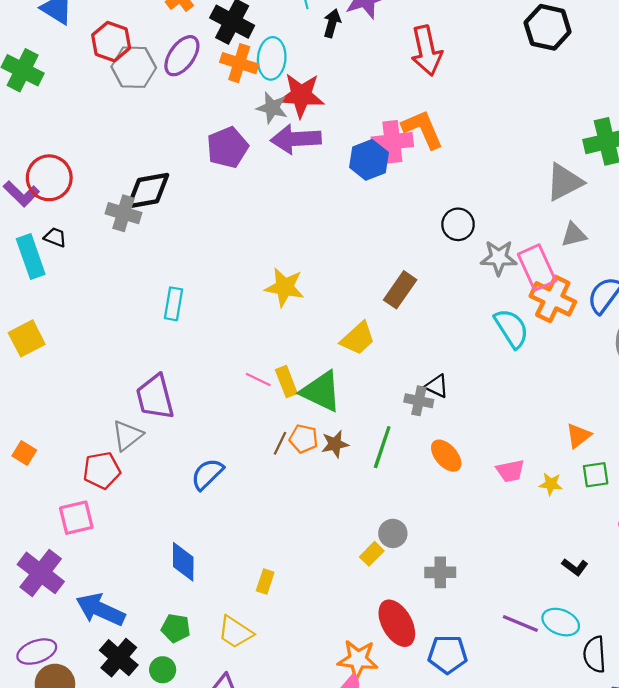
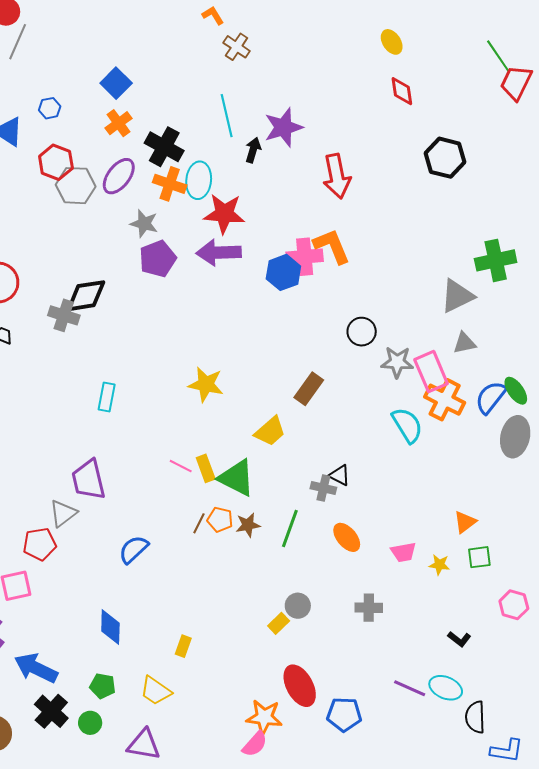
gray star: (272, 108) -> (144, 224), moved
gray cross: (440, 572) -> (369, 608), moved

